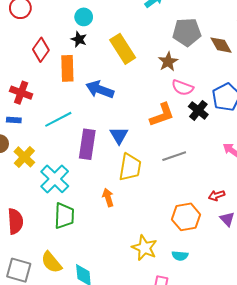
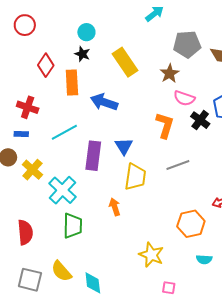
orange L-shape: (162, 115) -> (165, 125), turned -52
cyan semicircle: (180, 256) -> (204, 259), moved

